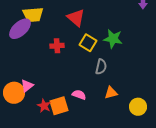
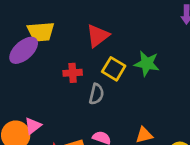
red triangle: (76, 18) -> (98, 36), turned 42
gray semicircle: (101, 67) -> (96, 94), moved

